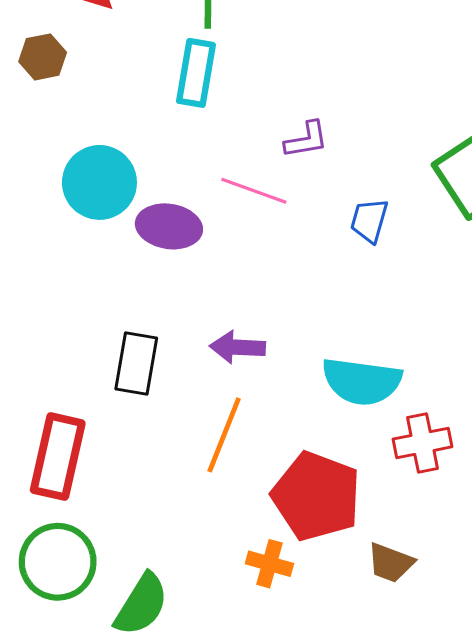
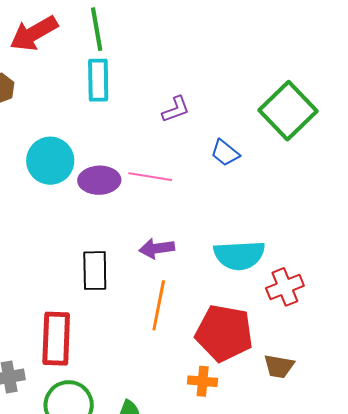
pink line: (254, 191) -> (150, 177), moved
blue trapezoid: (369, 221) -> (225, 153), turned -56

